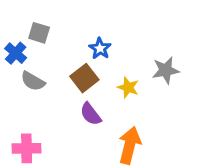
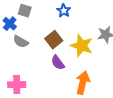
blue star: (100, 48) -> (64, 11), moved
yellow star: (128, 87) -> (82, 46), size x1.6

